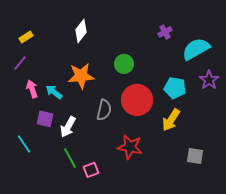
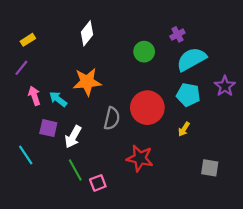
cyan semicircle: (196, 49) -> (191, 59), moved
green circle: (124, 64) -> (144, 52), moved
yellow arrow: (171, 120) -> (184, 129), size x0.6

